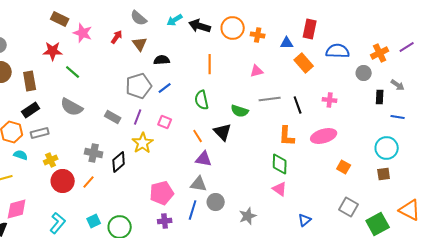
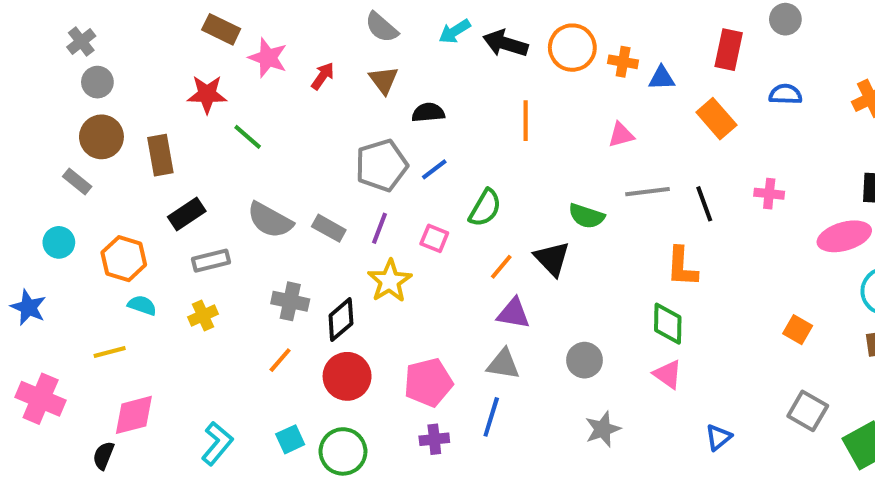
red arrow: (117, 37) -> (323, 76), moved
blue triangle: (287, 43) -> (662, 78), moved
blue semicircle: (338, 51) -> (785, 94), size x0.7
gray circle: (364, 73) -> (785, 19), moved
green semicircle: (202, 100) -> (485, 208), moved, turned -138
gray semicircle: (72, 107) -> (270, 220), moved
black rectangle: (31, 110) -> (187, 214), moved
gray rectangle: (40, 133) -> (211, 261), moved
orange line: (198, 136) -> (501, 267), turned 72
pink ellipse: (324, 136) -> (844, 236), moved
red circle: (63, 181) -> (347, 376), moved
gray circle: (216, 202) -> (584, 360), moved

